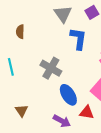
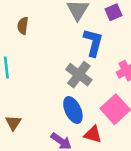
gray cross: (51, 68) -> (79, 75), moved

